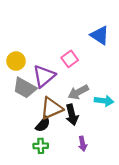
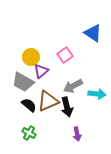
yellow circle: (16, 61) -> (31, 57), moved
purple triangle: (44, 76) -> (41, 71), size x0.7
black semicircle: (43, 124) -> (29, 105), moved, turned -91
green cross: (41, 146) -> (29, 133), moved, turned 32

